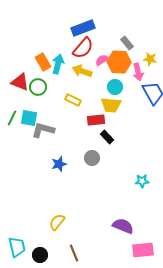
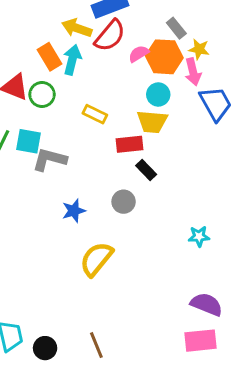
yellow star: (150, 59) -> (199, 49), moved
yellow arrow: (82, 71) -> (77, 28), moved
yellow semicircle: (57, 222) -> (96, 259), moved, size x1.4
purple semicircle: (123, 226) -> (207, 304), moved

